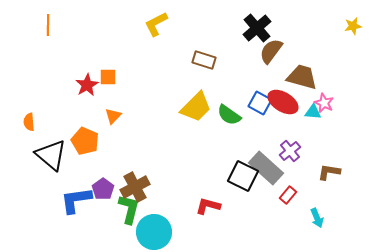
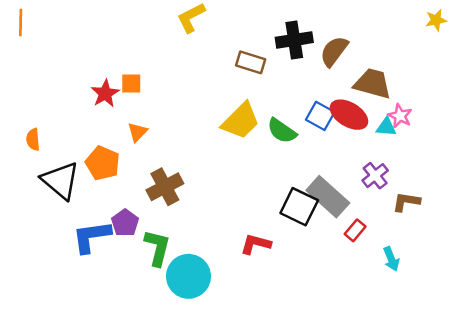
orange line: (48, 25) -> (21, 23), moved
black cross: (257, 28) -> (294, 40), moved, turned 32
purple cross: (290, 151) -> (375, 176), moved
brown cross: (135, 187) -> (165, 187), moved

